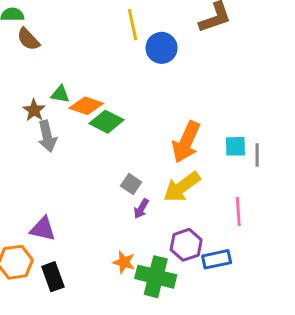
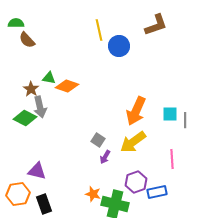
green diamond: (107, 122) -> (25, 118), moved

